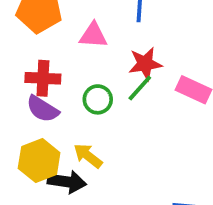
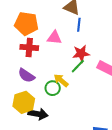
red cross: (43, 78) -> (29, 47), moved
green circle: (98, 99) -> (53, 88), moved
yellow arrow: (88, 156) -> (61, 80), moved

